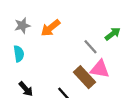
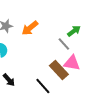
green arrow: (113, 34) -> (74, 31), moved

